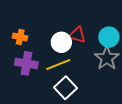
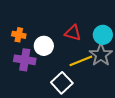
white circle: (61, 42) -> (44, 46), moved
yellow line: (58, 65) -> (81, 61), moved

